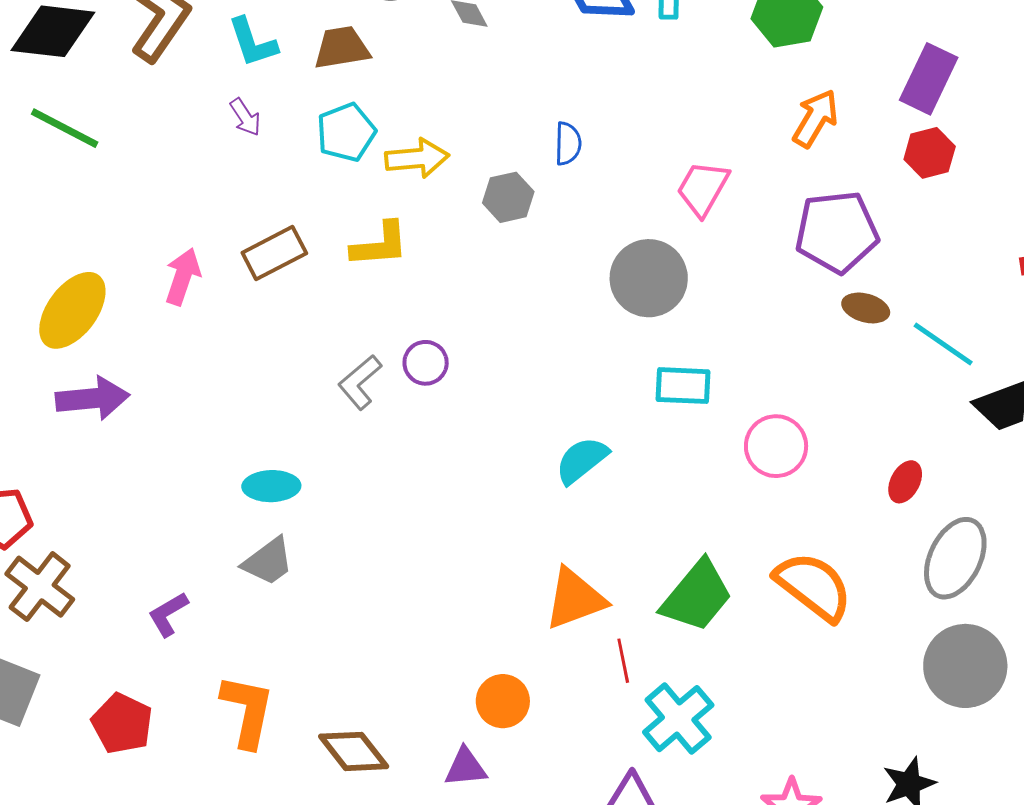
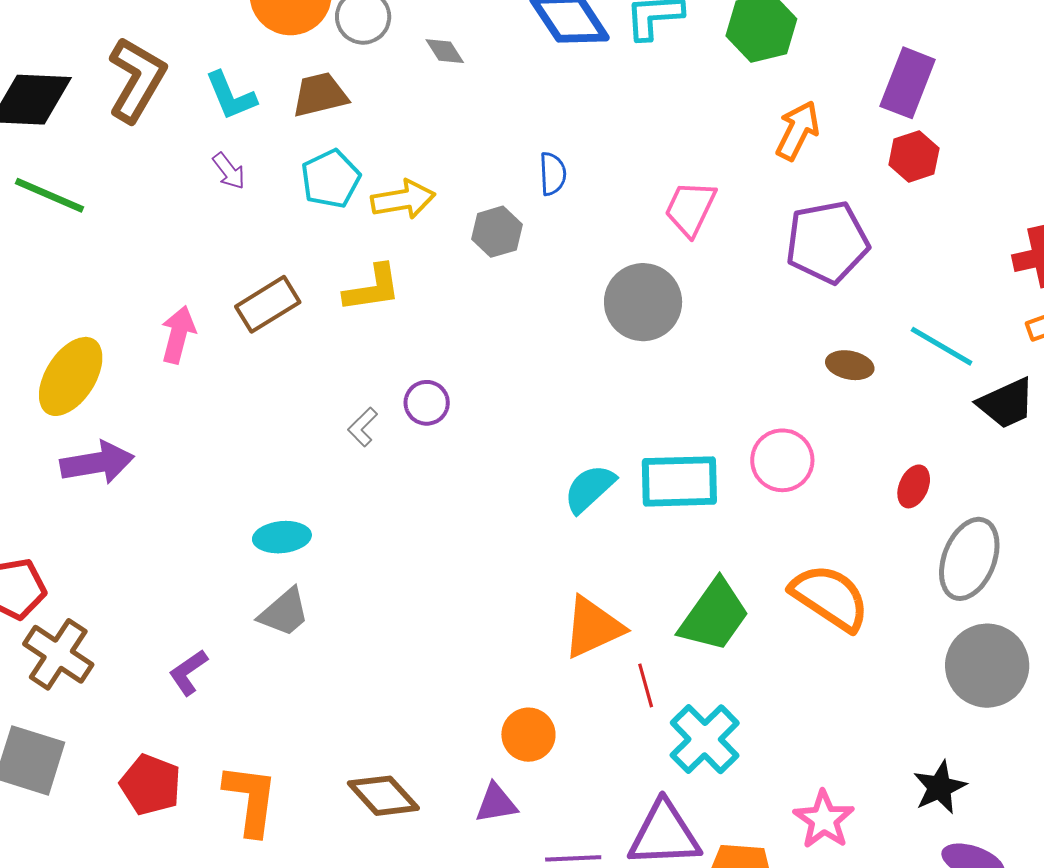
brown ellipse: (866, 308) -> (850, 365), moved
gray L-shape: (360, 382) -> (363, 427), size x0.7
cyan rectangle: (683, 386) -> (679, 481), moved, size x1.4
orange L-shape: (247, 711) -> (251, 799), moved

